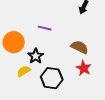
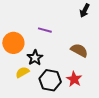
red star: (84, 68) -> (74, 79), moved

